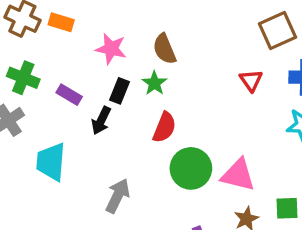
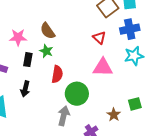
black arrow: (101, 120) -> (25, 89), moved
pink triangle: (238, 175) -> (103, 67), moved
gray arrow: (118, 196) -> (64, 116), moved

